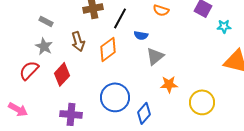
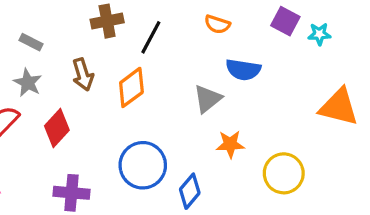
cyan star: (224, 26) -> (319, 34), moved
blue semicircle: (141, 35) -> (243, 70), moved, size x1.5

